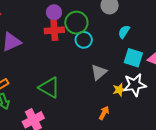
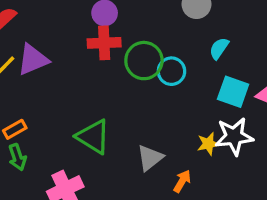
green circle: (76, 23) -> (144, 61), moved
cyan circle: (84, 40) -> (171, 71), moved
gray triangle: (99, 72) -> (150, 158), moved

